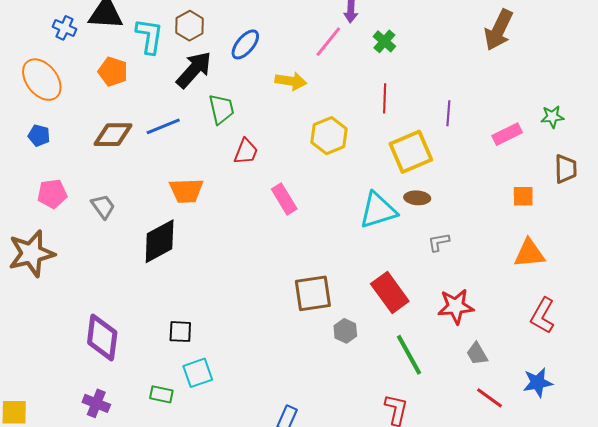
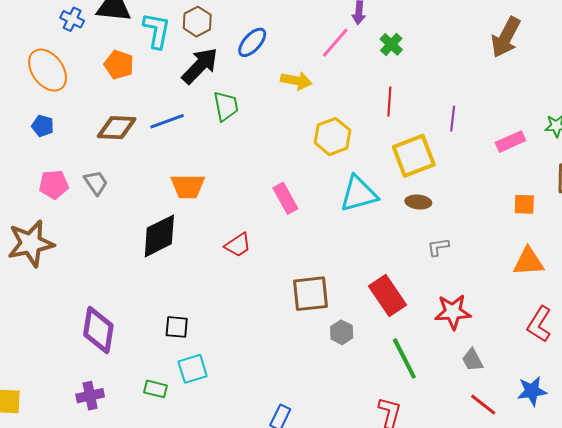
red trapezoid: (246, 151) -> (238, 245), moved, turned 32
gray trapezoid: (103, 206) -> (96, 183), moved
cyan triangle: (378, 210) -> (359, 194), moved
purple cross: (96, 403) -> (90, 396), turned -36

